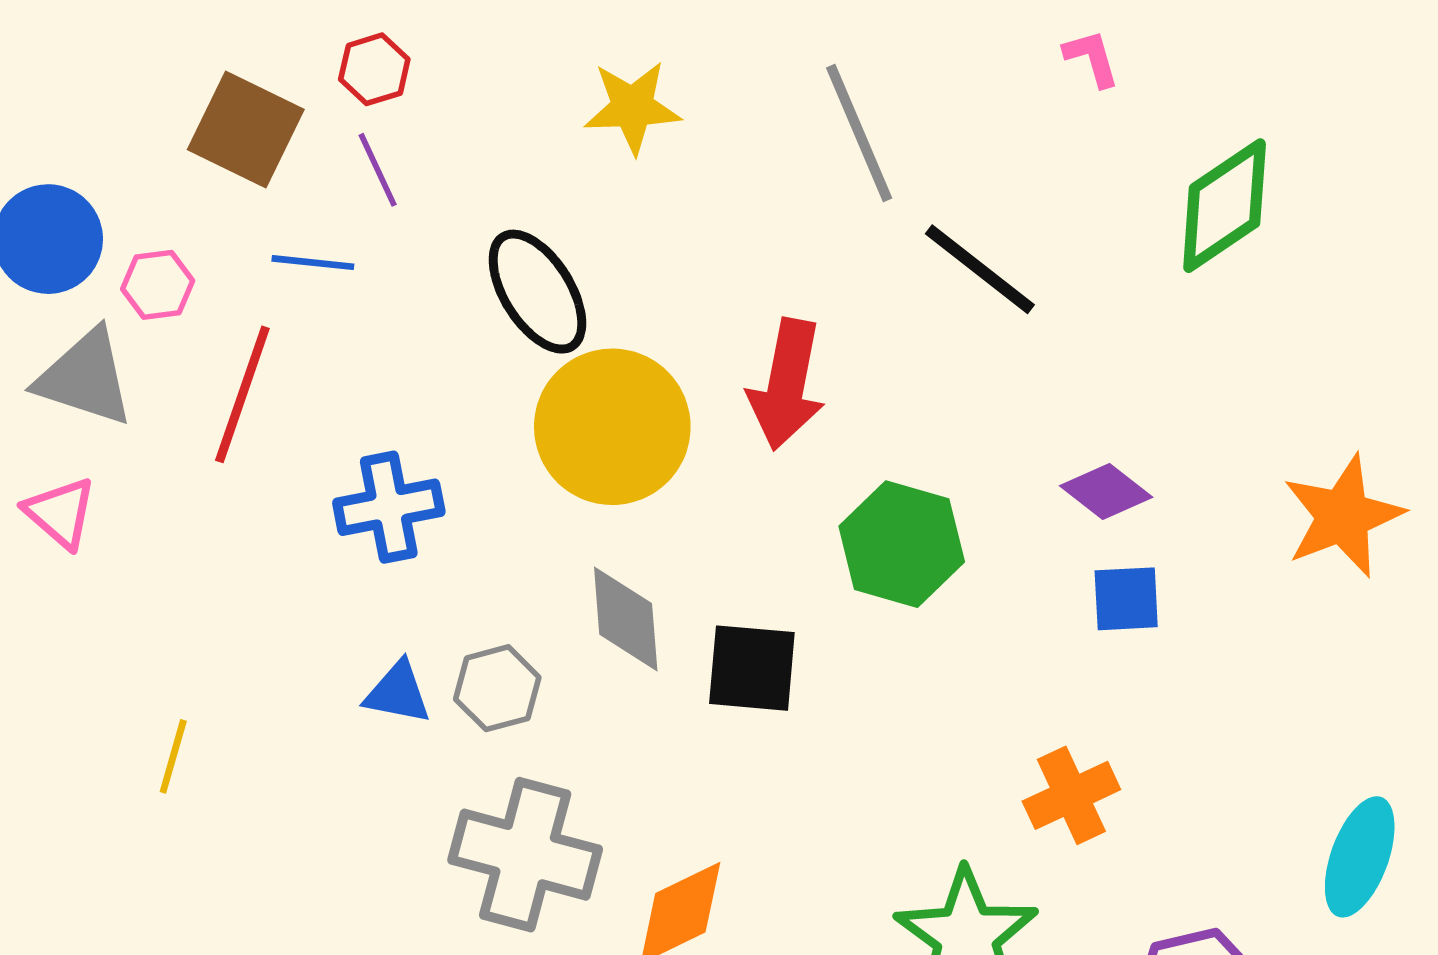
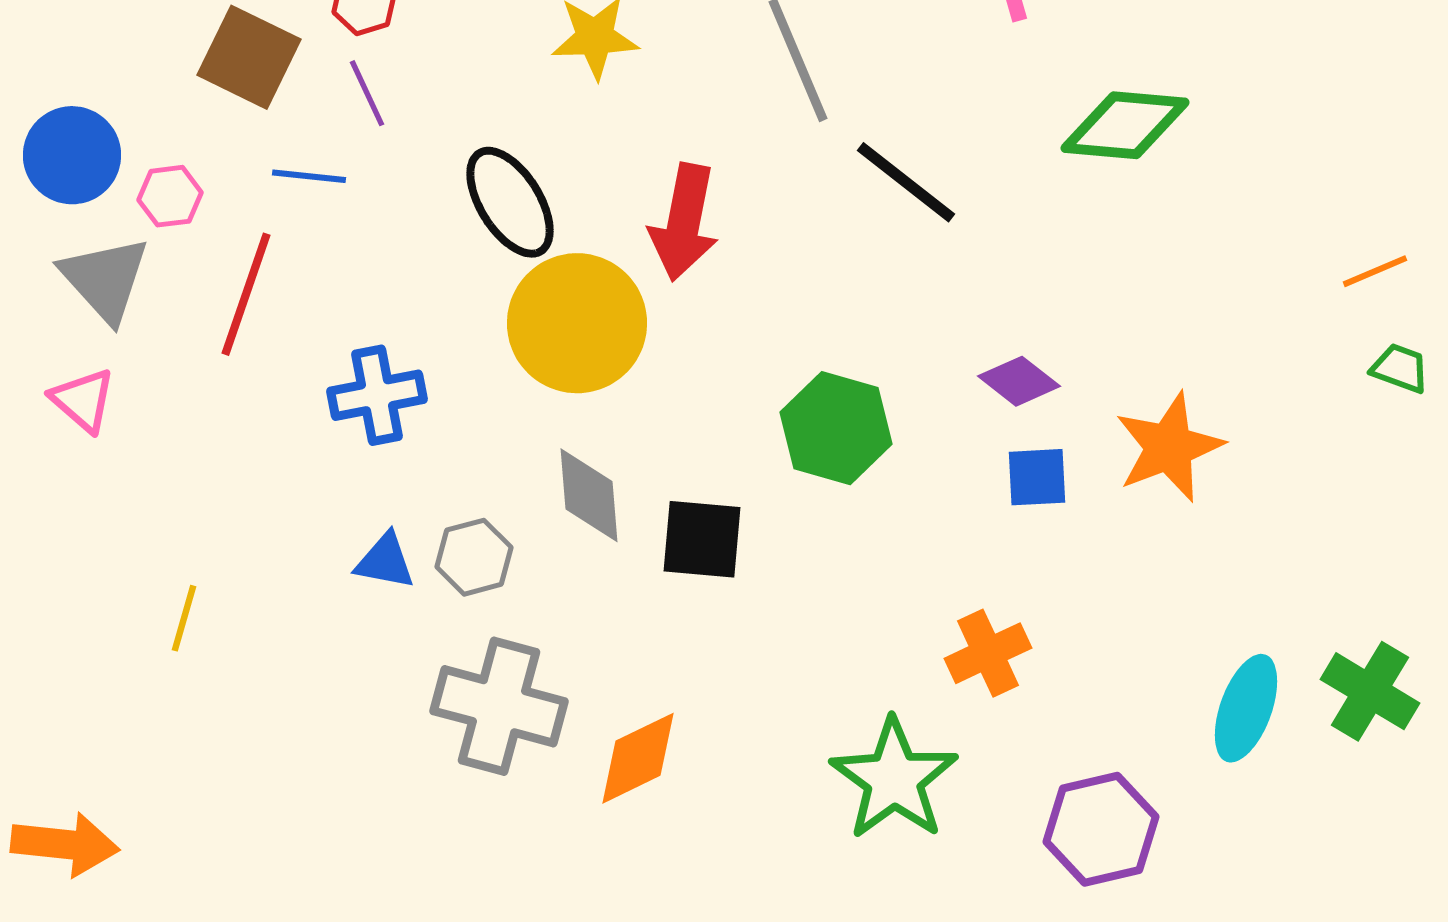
green diamond: (1225, 206) -> (1125, 125), turned 39
gray triangle: (85, 378) -> (105, 279), turned 30
red arrow: (787, 384) -> (684, 222), moved
orange star: (1343, 516) -> (1169, 447), moved

